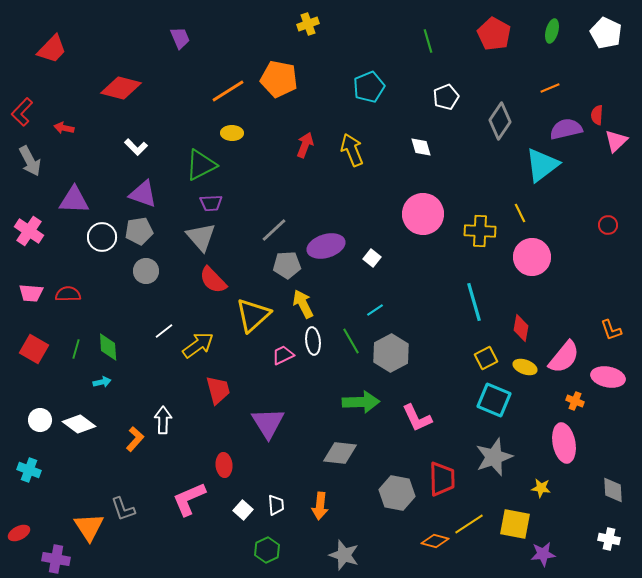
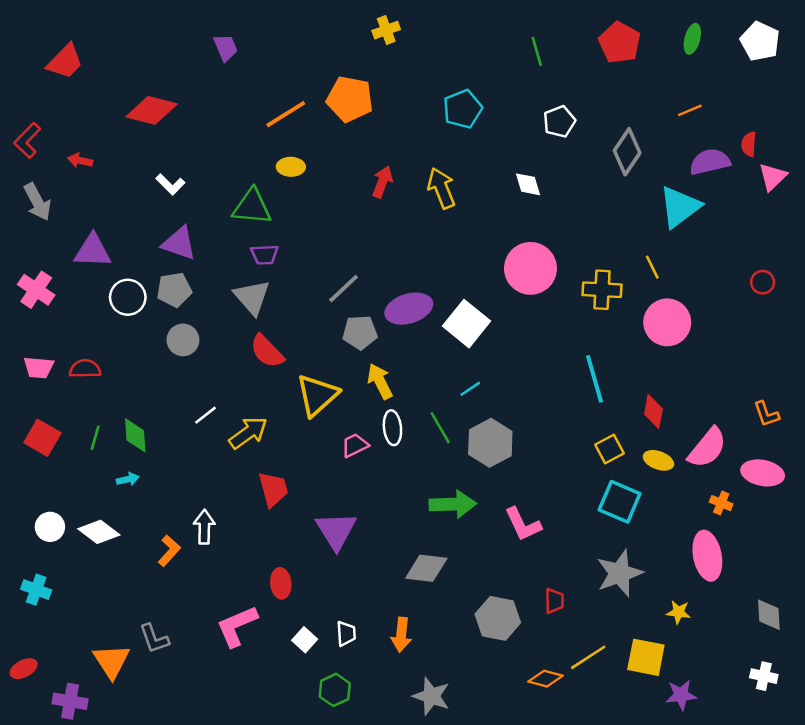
green triangle: (201, 165) -> (252, 207), turned 32
white square: (372, 258) -> (466, 324), size x2.0
red trapezoid: (442, 479) -> (554, 601), size x0.6

